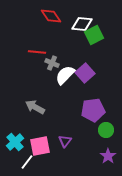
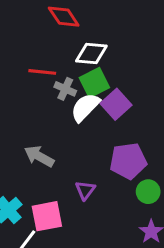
white diamond: (82, 24) -> (91, 54), moved
green square: (94, 35) -> (94, 83), moved
purple triangle: (65, 141) -> (85, 190), moved

